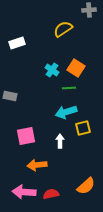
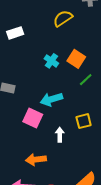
green line: (69, 88) -> (86, 80), moved, turned -40
cyan arrow: (66, 112) -> (51, 99), moved
pink square: (26, 136) -> (33, 118), moved, turned 36

